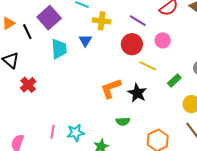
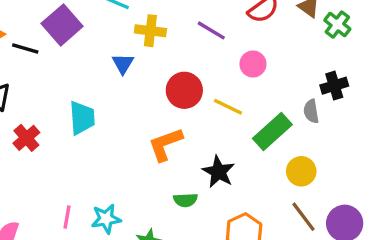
black line: (27, 32) -> (25, 48), turned -49
red circle: (132, 44) -> (184, 90), moved
cyan trapezoid: (59, 49) -> (82, 118), moved
green rectangle: (174, 81) -> (272, 132), size x1.6
black star: (137, 93) -> (218, 172), moved

